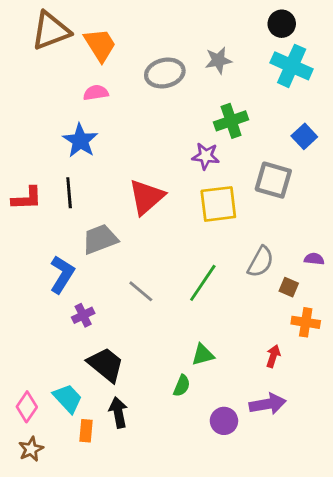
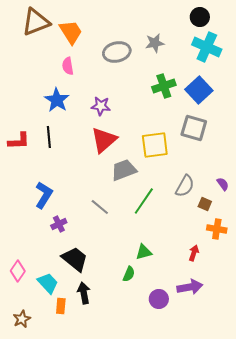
pink semicircle: (96, 93) -> (68, 66), turned -90
blue square: (304, 136) -> (199, 90), moved, size x1.5
purple star: (206, 156) -> (101, 106), moved
gray trapezoid: (100, 239) -> (124, 170), moved
purple semicircle: (314, 259) -> (223, 184), turned 48
pink diamond: (27, 407) -> (18, 271), moved

